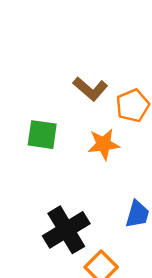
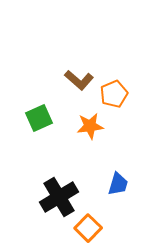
green square: (42, 135) -> (39, 118), turned -32

